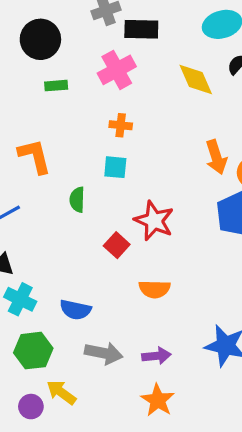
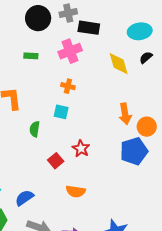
black circle: (40, 39) -> (38, 18), moved
red star: (154, 221) -> (81, 149), size x0.7
blue semicircle: (75, 310) -> (24, 198), turned 126

